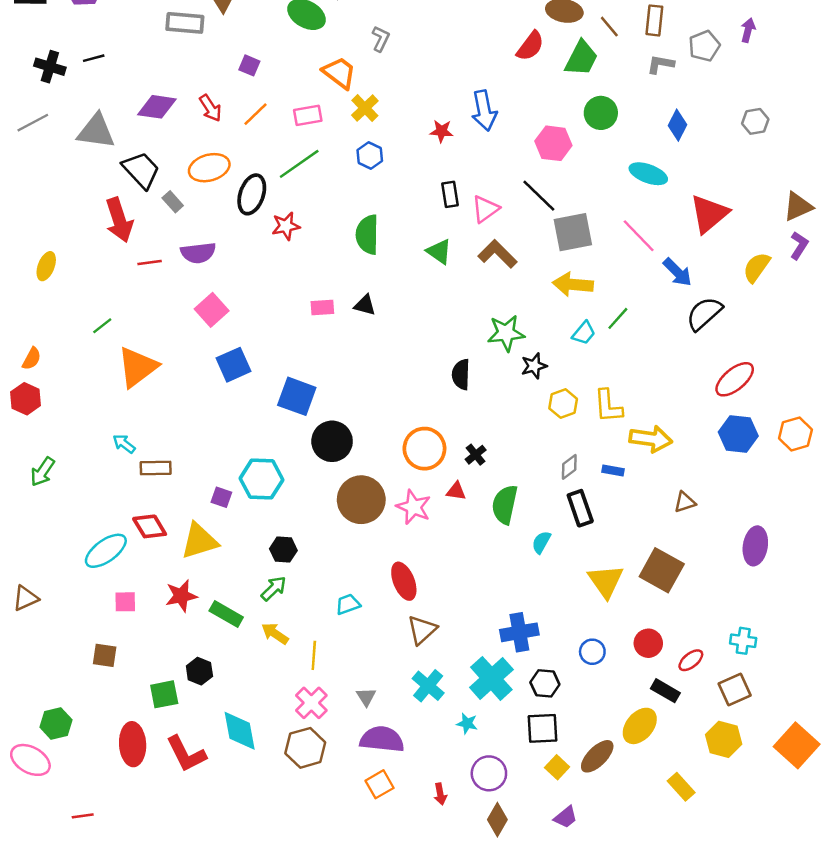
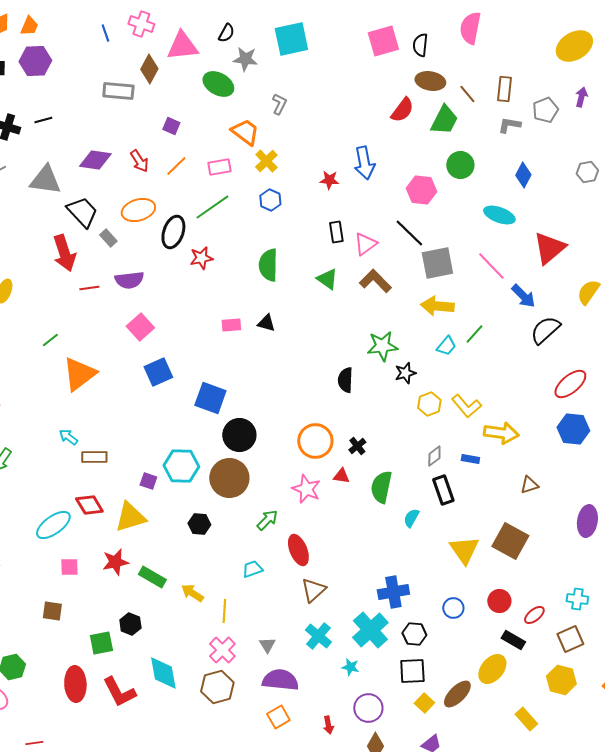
yellow L-shape: (608, 406) -> (466, 406), turned -36
brown circle: (361, 500) -> (229, 478), moved
green arrow: (274, 588) -> (267, 520), moved

